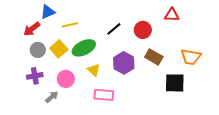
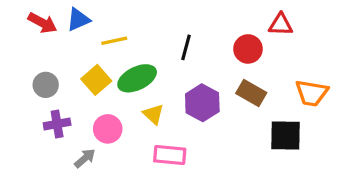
red arrow: (32, 29) -> (42, 23), moved, turned -114
black line: (114, 29) -> (186, 47), turned -35
red circle: (143, 30) -> (248, 49), moved
gray circle: (38, 50) -> (46, 85), moved

